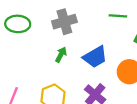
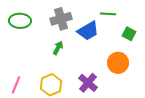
blue trapezoid: (95, 57) -> (88, 31), moved

